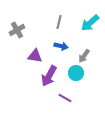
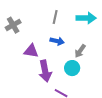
cyan arrow: (90, 23) -> (86, 18), turned -138
purple arrow: (49, 76) -> (45, 71), turned -40

